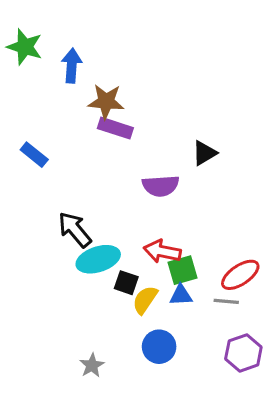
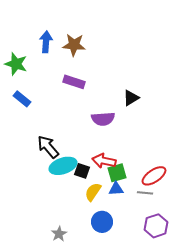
green star: (25, 47) -> (16, 64), moved
brown star: (106, 102) -> (74, 45), moved
black square: (126, 283) -> (82, 171), moved

